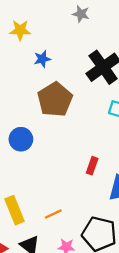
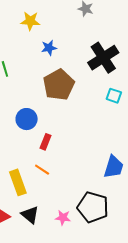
red rectangle: (92, 166) -> (46, 142), moved
orange line: (53, 214) -> (42, 170), moved, turned 56

